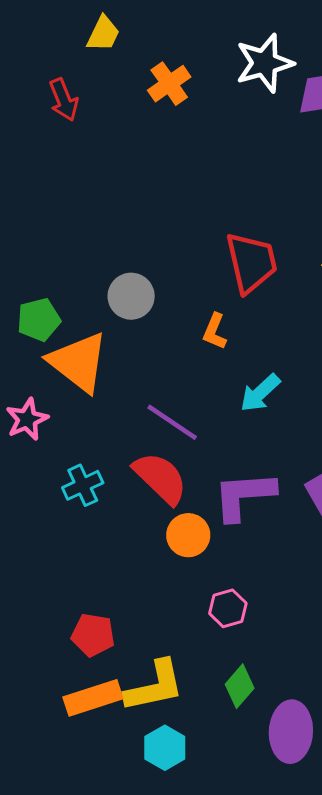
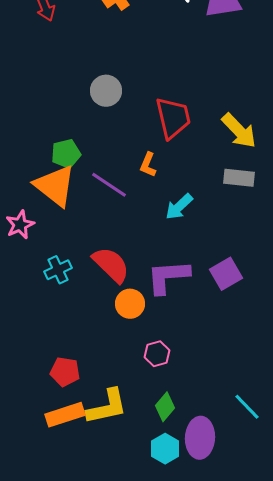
gray circle: (131, 296) -> (106, 91), moved
green pentagon: (39, 320) -> (66, 154), moved
purple line: (172, 422) -> (109, 185), moved
cyan hexagon: (165, 748) -> (165, 449), moved

